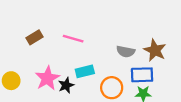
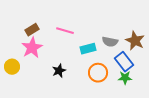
cyan rectangle: (85, 71) -> (88, 49), moved
blue rectangle: (142, 75) -> (124, 62), turned 54
pink star: (47, 78) -> (32, 48), moved

